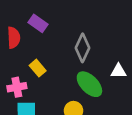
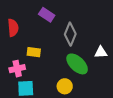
purple rectangle: (38, 23) -> (47, 15), moved
yellow rectangle: (38, 68) -> (34, 52), turned -40

